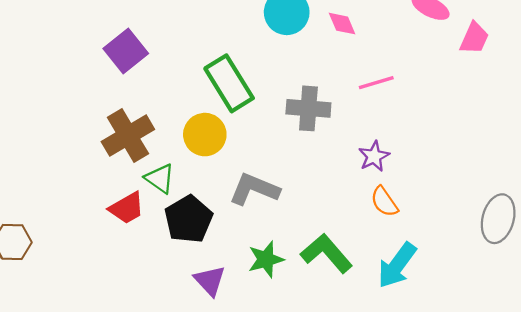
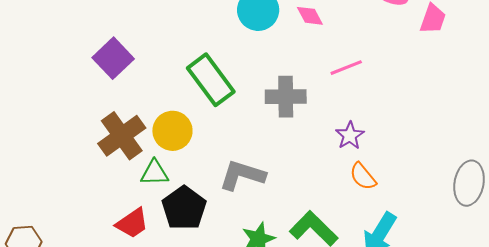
yellow circle: (205, 135) -> (172, 131), moved
green triangle: (160, 178) -> (154, 173), turned -32
red trapezoid: (127, 208) -> (132, 223), moved

